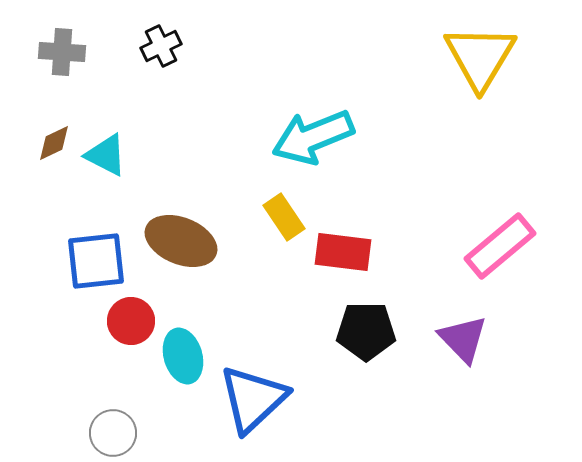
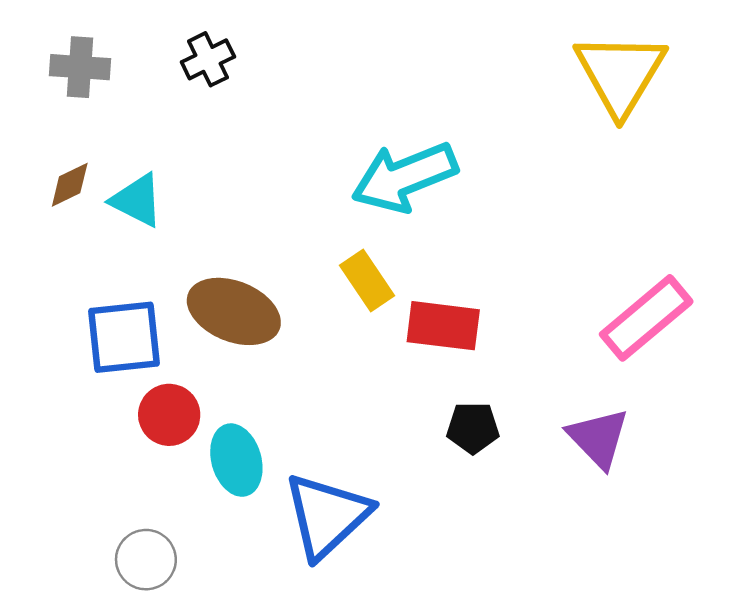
black pentagon: (366, 331) -> (473, 428), size x0.7

